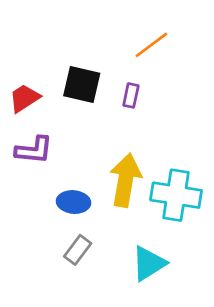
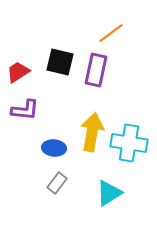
purple rectangle: (131, 95) -> (96, 70), size x1.8

